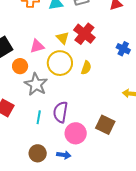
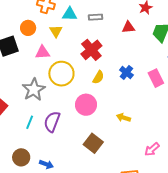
yellow triangle: (63, 38) -> (56, 31), moved
orange circle: (20, 66) -> (28, 28), moved
yellow semicircle: (86, 68) -> (98, 77), moved
pink circle: (76, 133) -> (86, 105), moved

